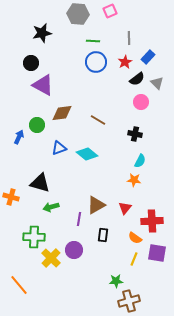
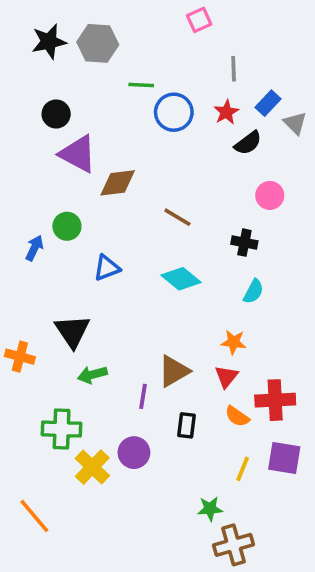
gray hexagon: (78, 14) -> (98, 43), moved
black star: (42, 33) -> (49, 42), moved
green line: (93, 41) -> (141, 85), moved
gray triangle: (157, 83) -> (295, 123), moved
pink circle: (141, 102) -> (270, 195), moved
brown diamond: (62, 113) -> (118, 183), moved
cyan diamond: (87, 154) -> (181, 279), moved
orange star: (134, 180) -> (234, 342), moved
black triangle: (40, 183) -> (72, 331), turned 40
orange semicircle: (135, 238) -> (237, 416), moved

